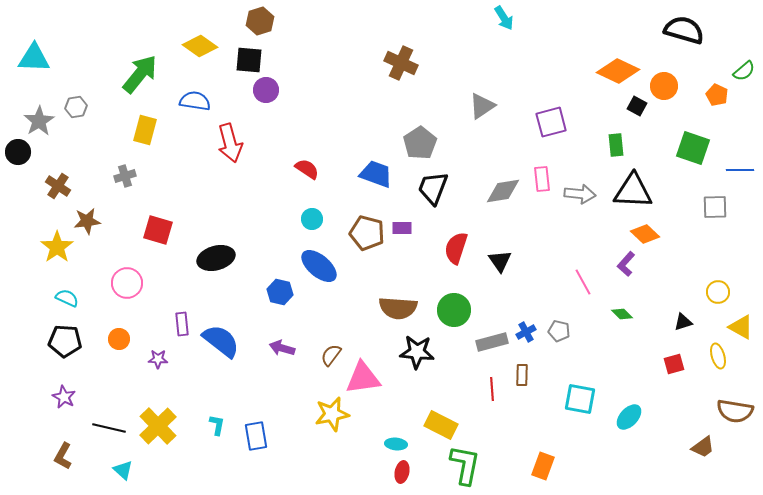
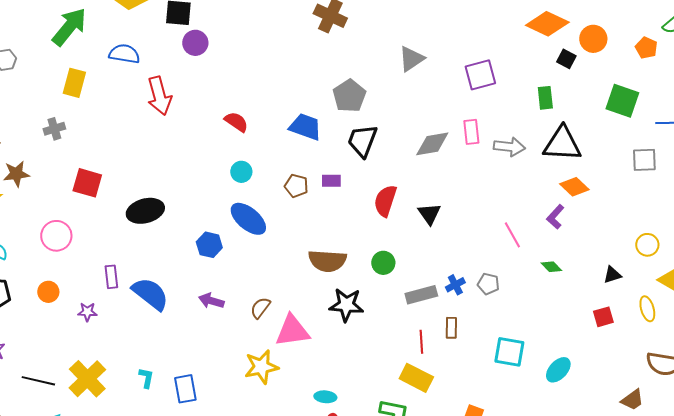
brown pentagon: (367, 233) -> (296, 186), size x0.7
green circle: (454, 310) -> (383, 263), size x0.7
yellow rectangle: (441, 425) -> (416, 378), moved

